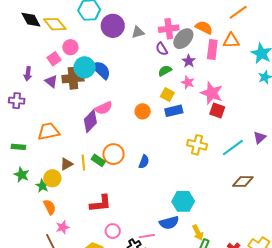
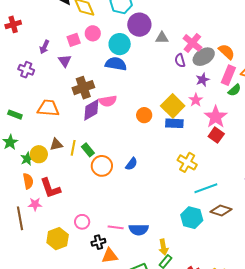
pink cross: (169, 29) -> (192, 43), turned 30
cyan circle: (85, 67) -> (120, 44), moved
blue semicircle: (101, 70) -> (116, 64), turned -50
green semicircle: (165, 71) -> (234, 90), moved, turned 152
brown cross: (73, 78) -> (83, 88), moved, turned -30
yellow square: (167, 95) -> (173, 106), size x1.6
cyan line: (233, 148) -> (206, 188), moved
orange circle: (113, 154) -> (102, 166), moved
cyan hexagon: (183, 201) -> (192, 218), moved
red L-shape: (101, 203) -> (50, 188), moved, turned 60
pink line: (147, 236) -> (116, 227), moved

